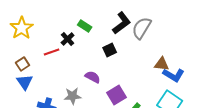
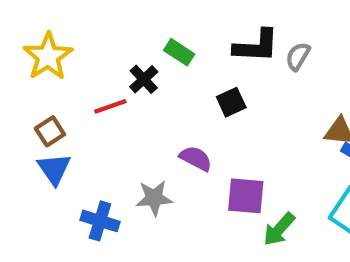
black L-shape: (122, 23) -> (256, 46), turned 40
gray semicircle: (142, 28) -> (298, 56), size x0.6
purple square: (117, 95) -> (246, 196), turned 36

